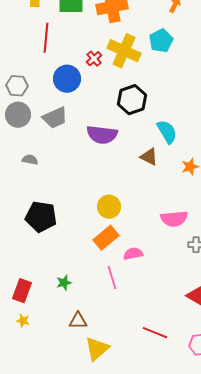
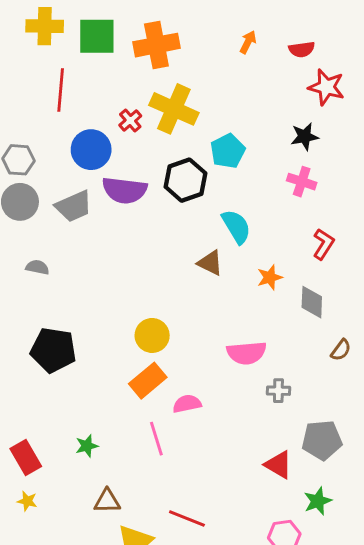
cyan pentagon: (161, 41) -> (228, 151), moved
purple semicircle: (102, 135) -> (125, 190), moved
red rectangle: (22, 291) -> (26, 457), turned -50
red line: (155, 333) -> (187, 518), moved

